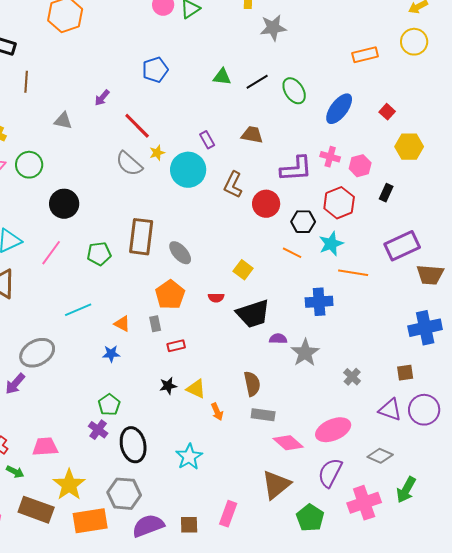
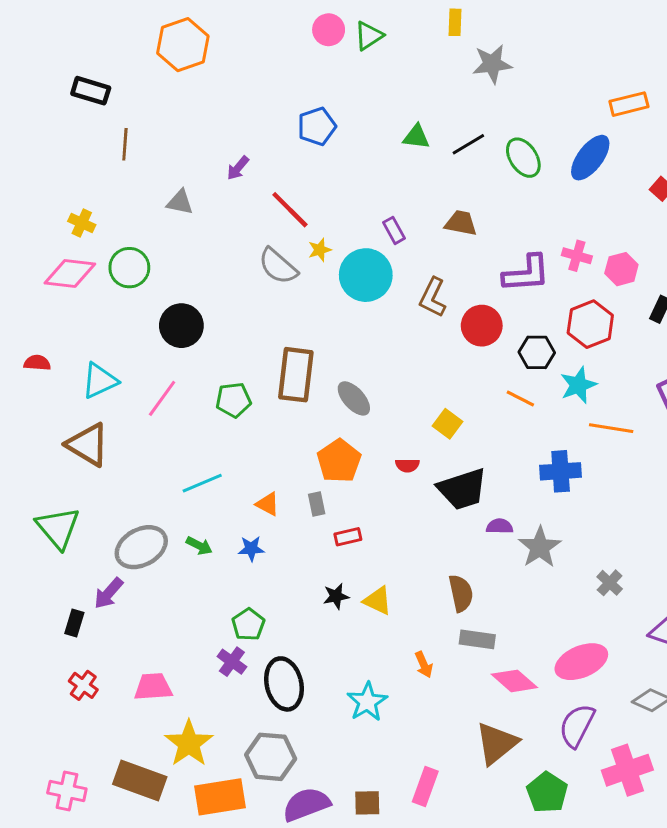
blue ellipse: (339, 109) -> (590, 158), moved
orange arrow: (217, 412) -> (424, 665), moved
green arrow: (15, 472) -> (199, 546), moved

